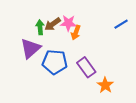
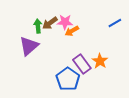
orange arrow: (76, 33) -> (72, 31), turned 40
blue pentagon: (55, 62) -> (68, 79), moved, turned 30
orange star: (105, 85) -> (100, 61), moved

